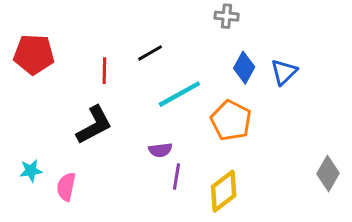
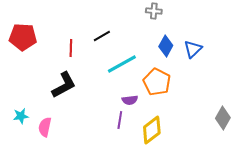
purple semicircle: (160, 150) -> (130, 100), moved

